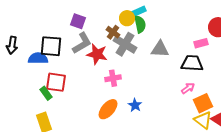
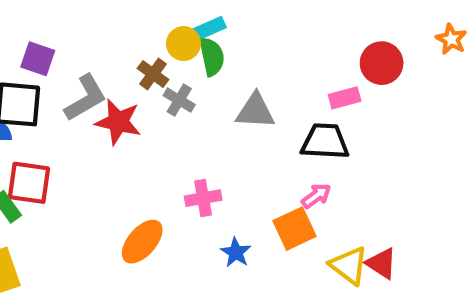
purple square: (78, 21) -> (38, 59), moved
gray cross: (125, 44) -> (179, 100), size x0.6
pink cross: (113, 78) -> (203, 198), moved
orange square: (203, 103) -> (295, 229), moved
blue star: (135, 105) -> (236, 252), moved

